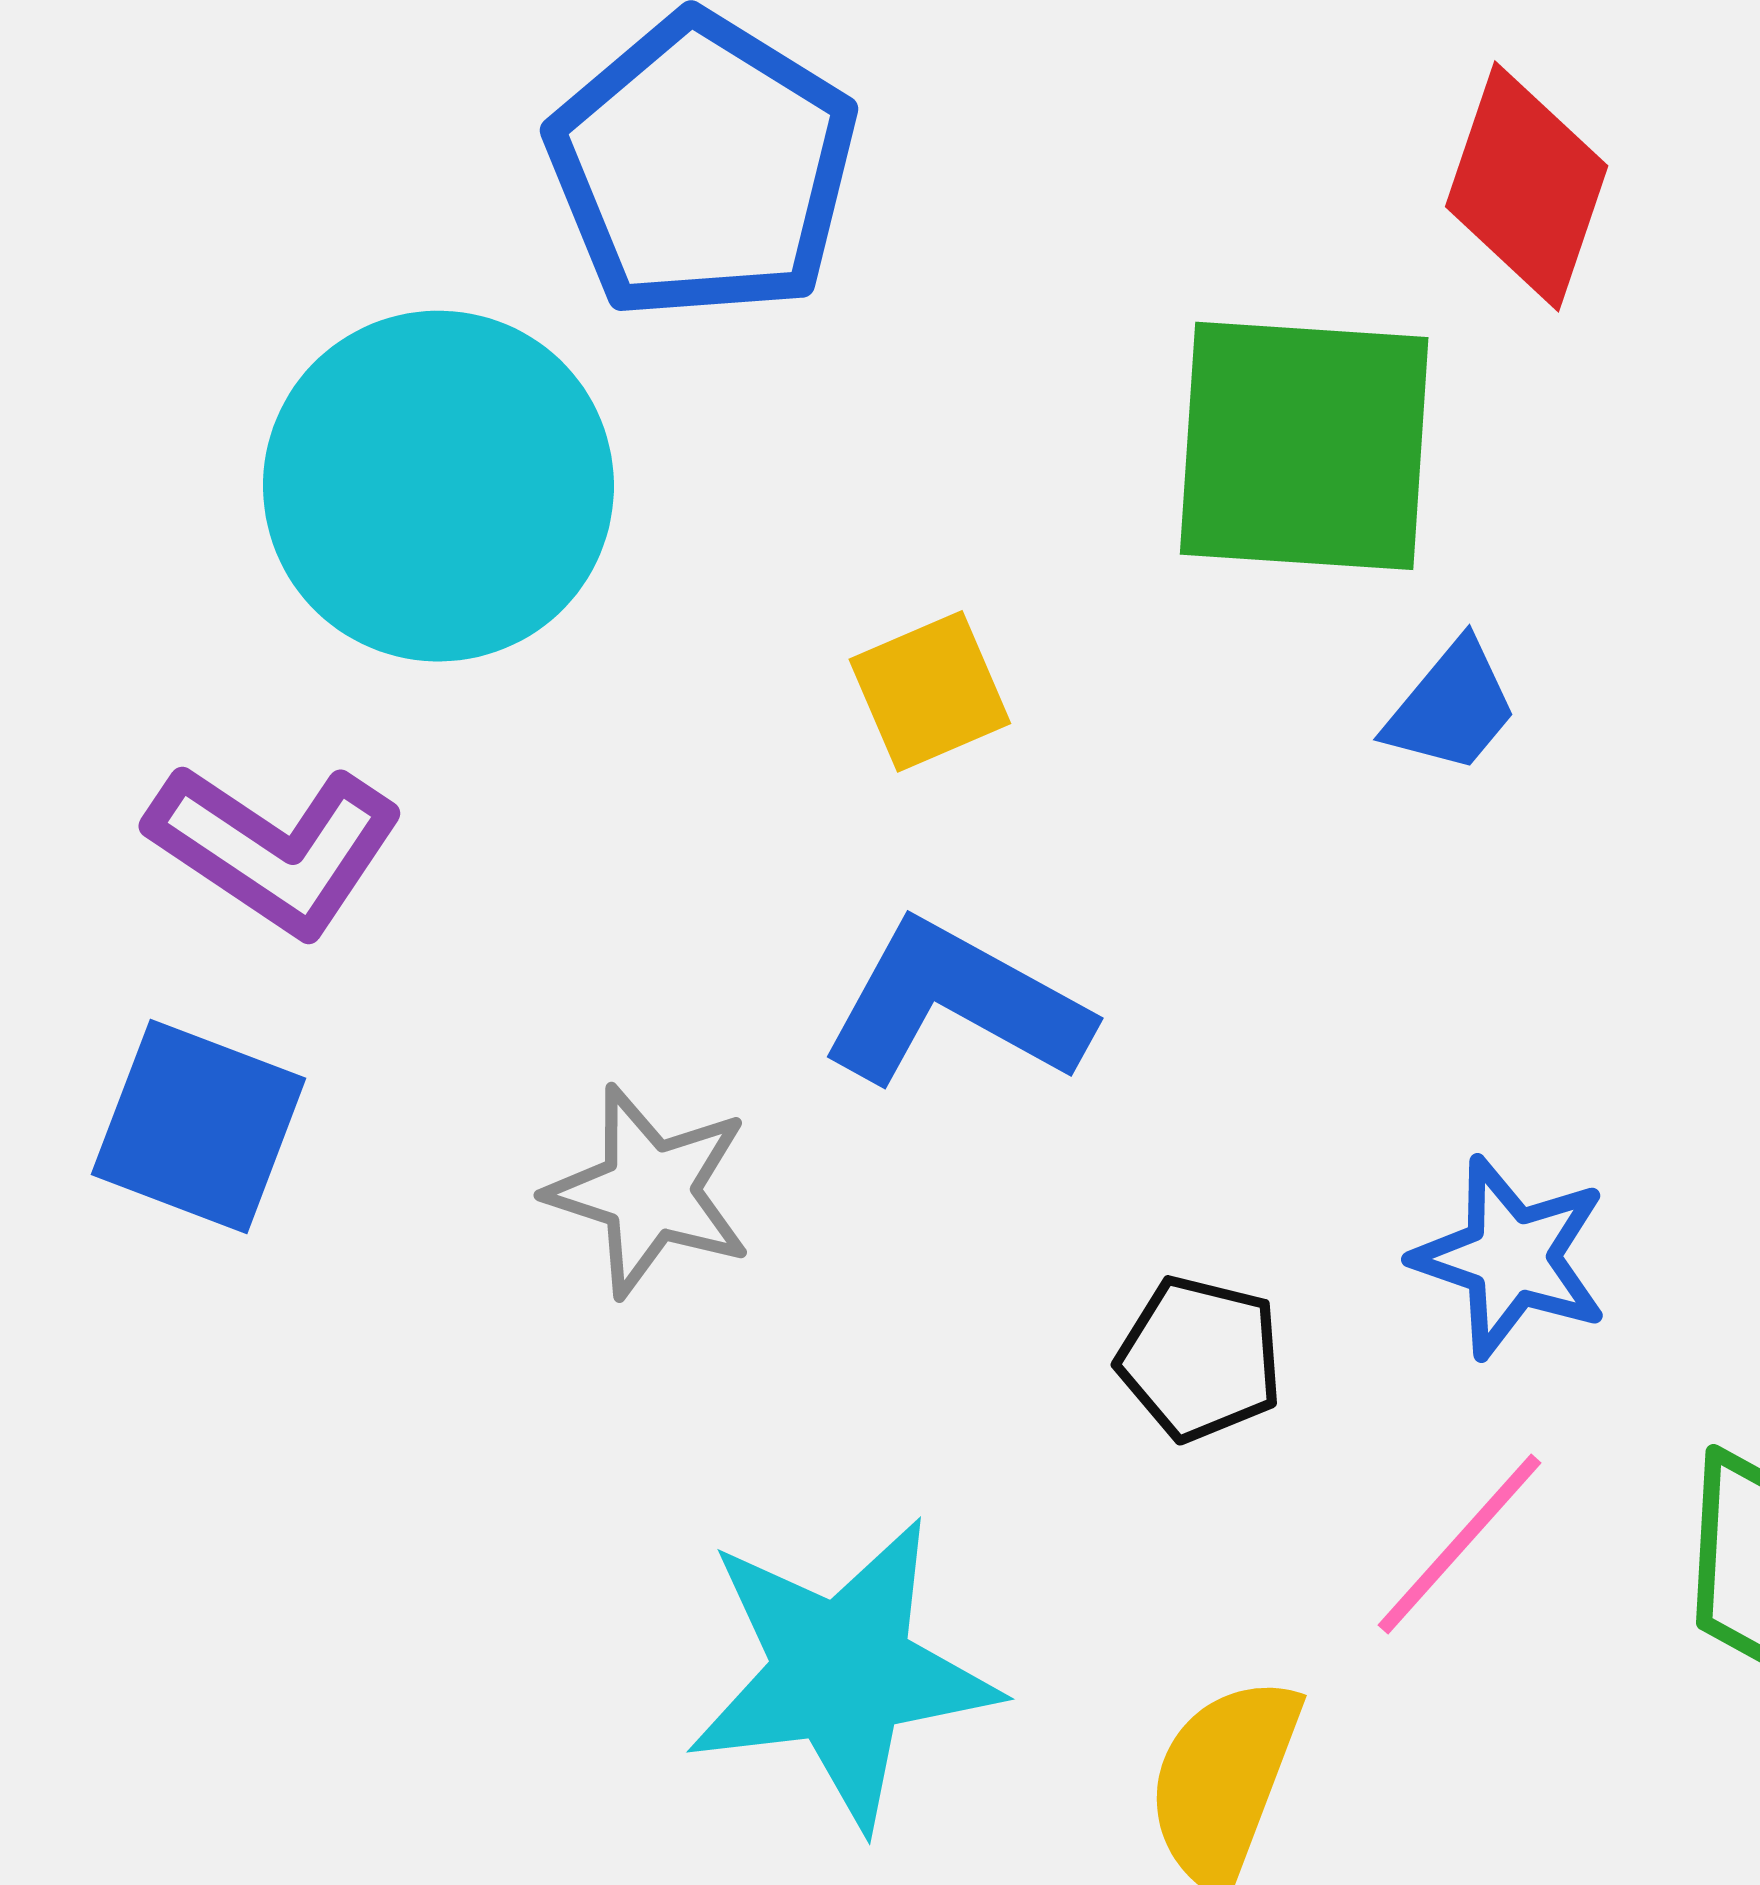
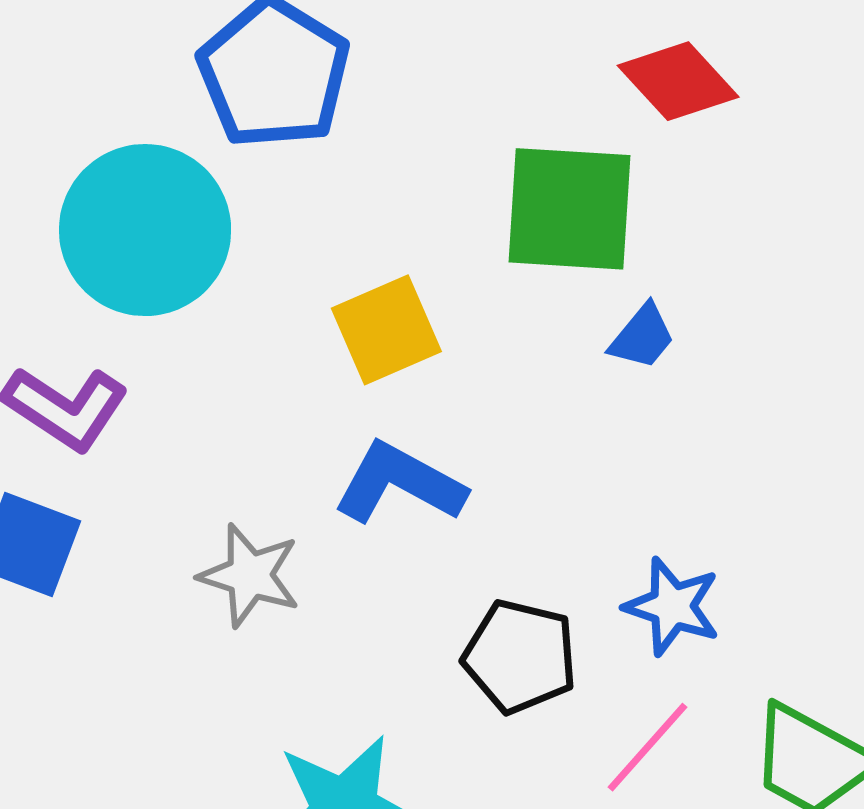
red diamond: (1527, 186) -> (678, 81), turned -61
yellow square: (930, 691) -> (386, 330), size x1.4
black pentagon: (1200, 1358) -> (520, 657), size x1.4

